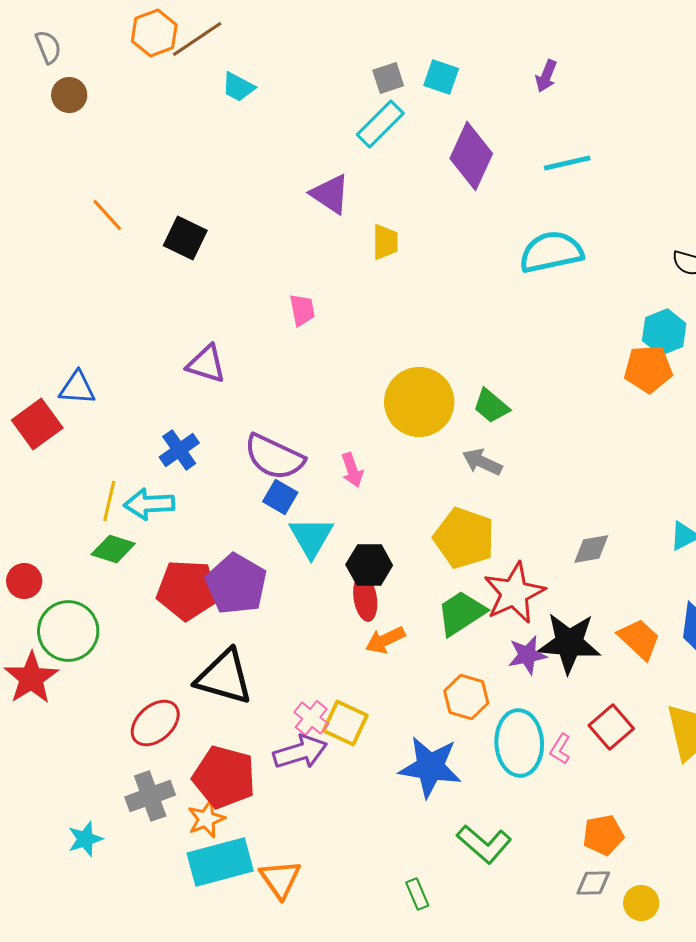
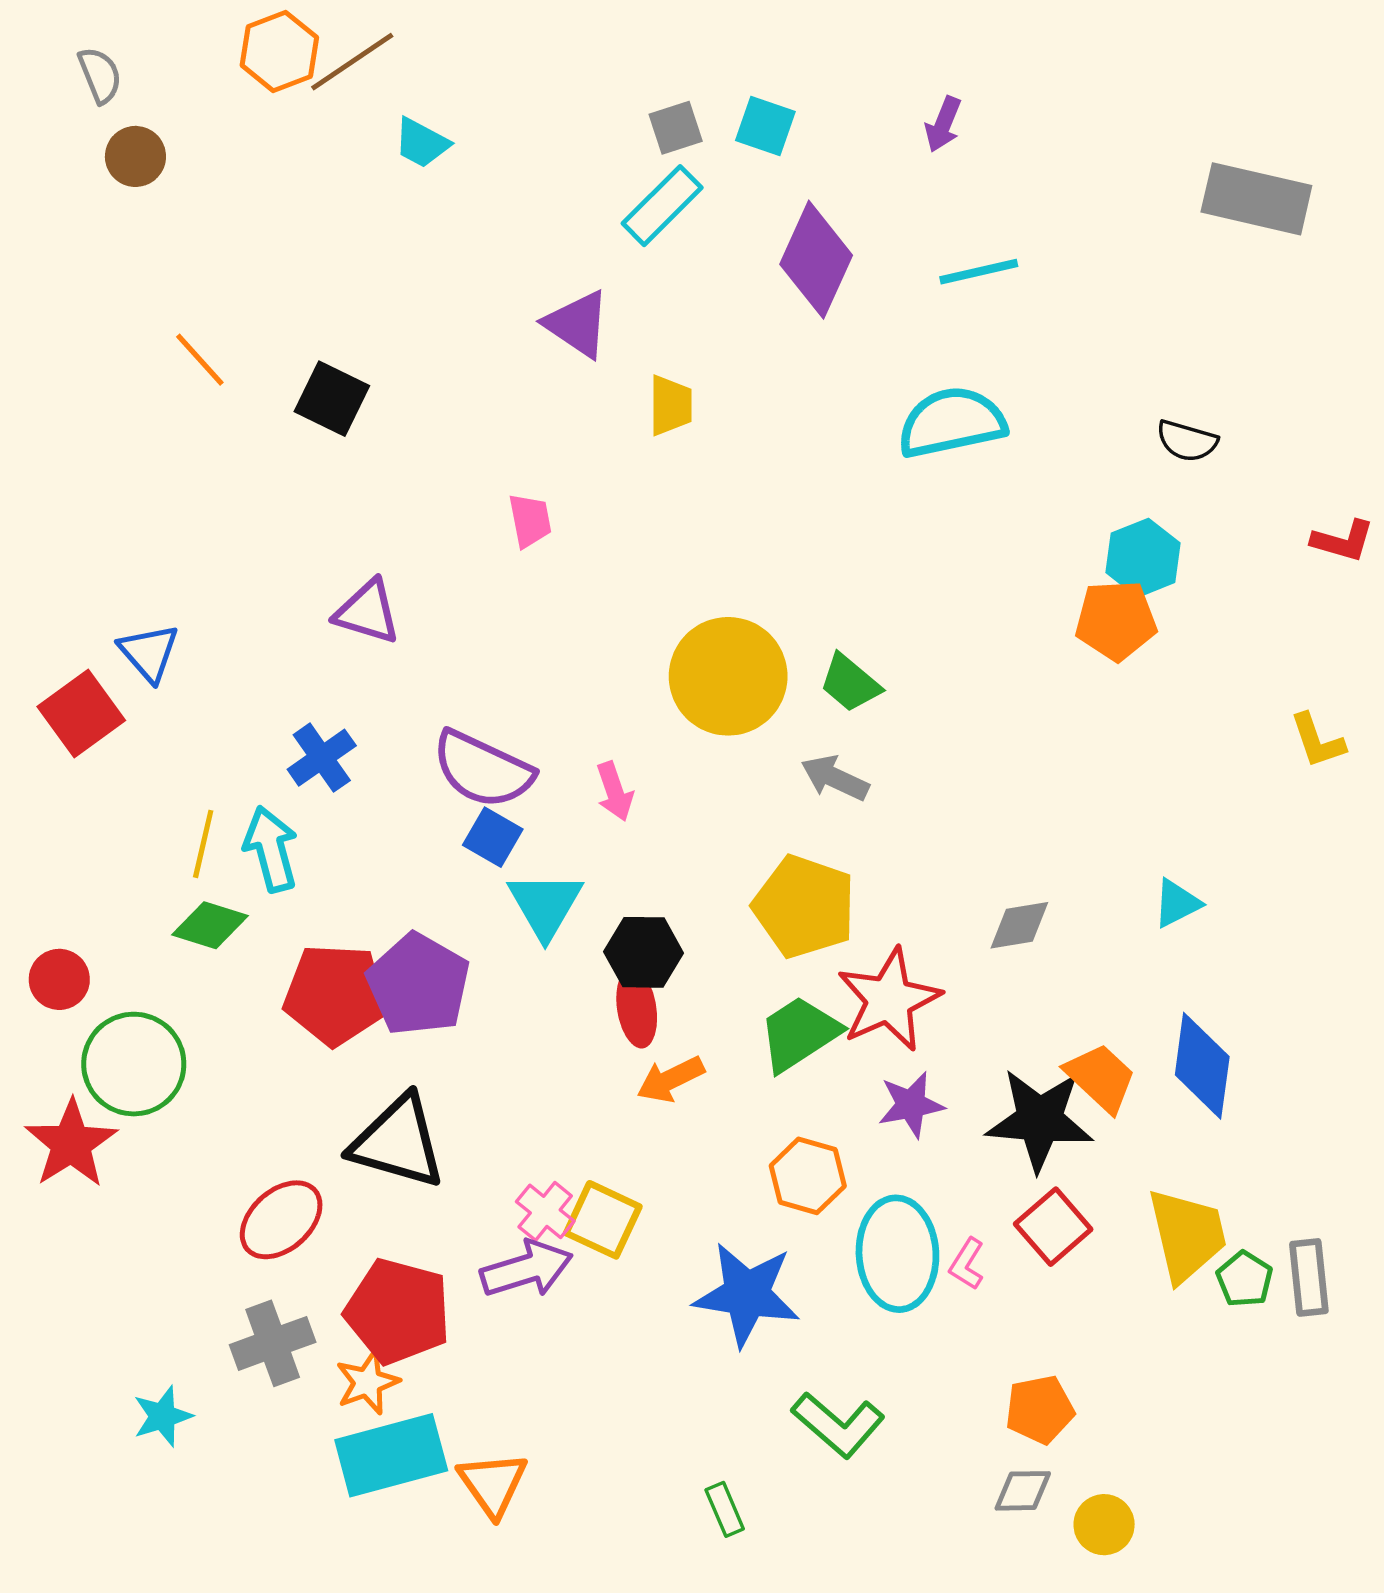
blue triangle: (77, 388) -> (149, 653), turned 45
cyan arrow: (149, 504) -> (271, 849), turned 78
black star: (569, 643) -> (1040, 1120), moved

